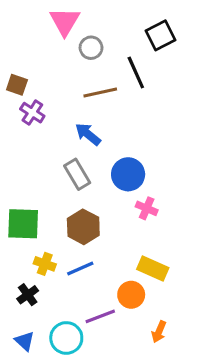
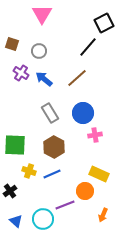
gray circle: (91, 48) -> (39, 51), moved
black line: (136, 72) -> (88, 47), turned 65
brown square: (17, 85) -> (12, 44), moved
brown line: (100, 92) -> (77, 78), moved, turned -30
blue arrow: (88, 134) -> (44, 79), moved
pink cross: (147, 208) -> (95, 135), turned -32
black cross: (28, 295) -> (10, 191), moved

